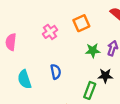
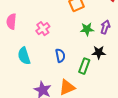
pink cross: (50, 32) -> (43, 29), moved
blue semicircle: (56, 72) -> (60, 56), moved

